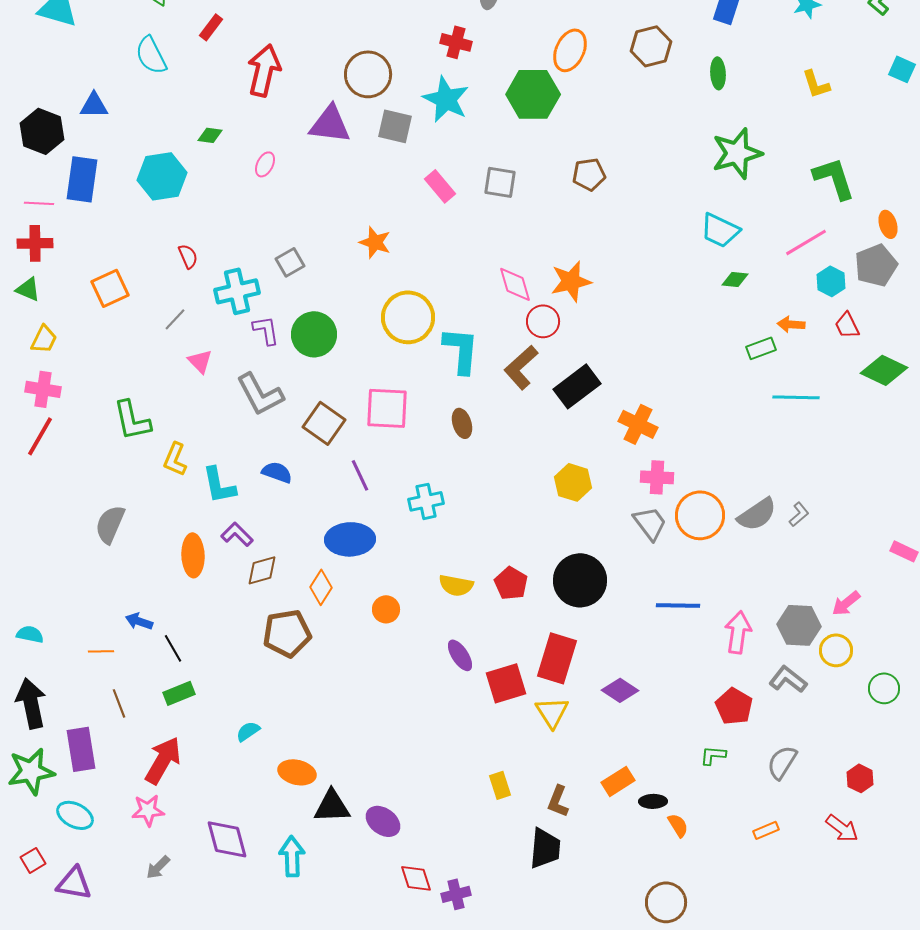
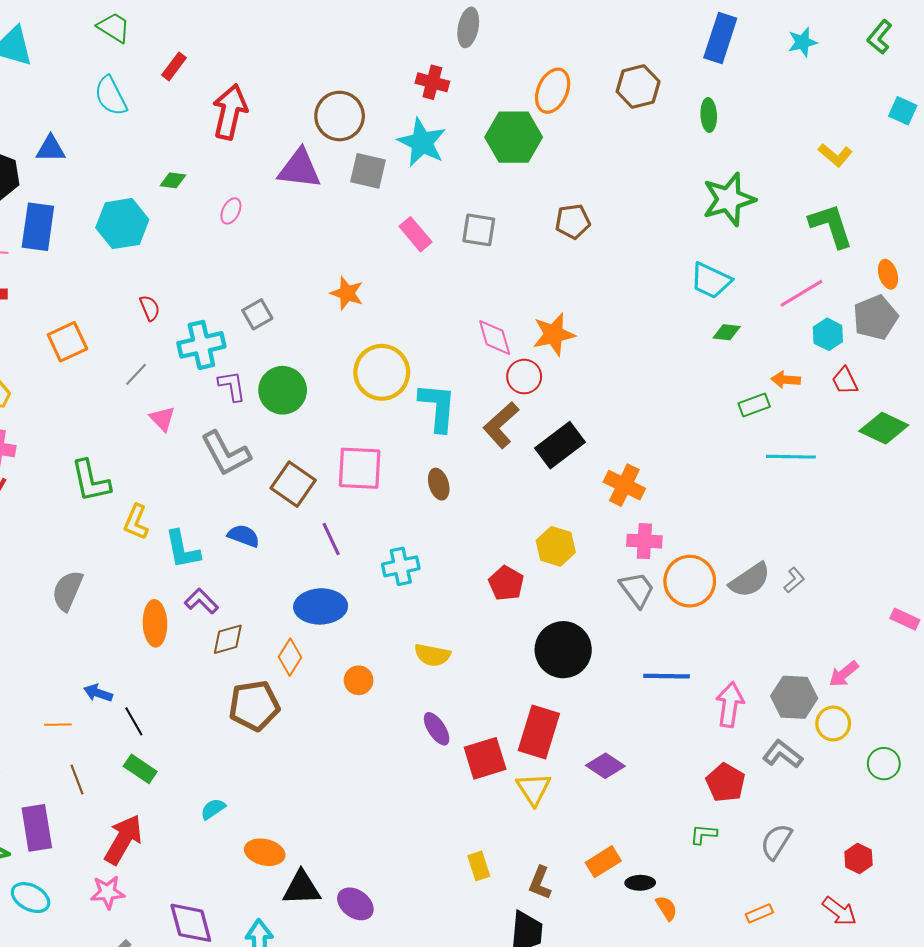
yellow L-shape: (816, 84) -> (835, 155), moved, turned -32
red pentagon: (511, 583) -> (506, 583), moved
green rectangle: (179, 693) -> (140, 769), turned 56

